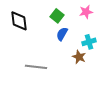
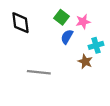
pink star: (86, 12) -> (83, 22), moved

